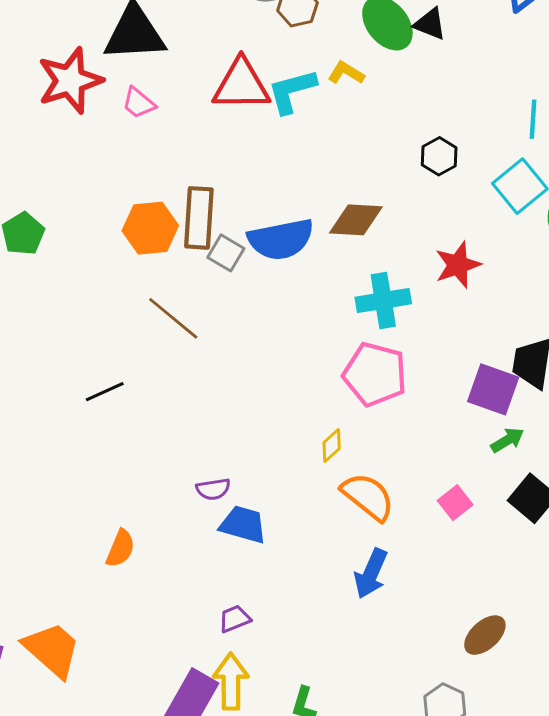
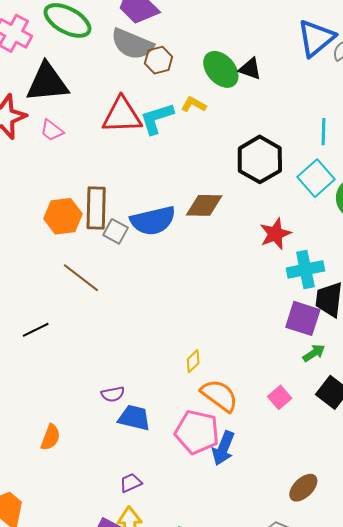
black hexagon: (439, 156) -> (260, 159), size x1.8
cyan cross: (383, 301) -> (305, 269), moved
pink pentagon: (375, 374) -> (197, 432), moved

